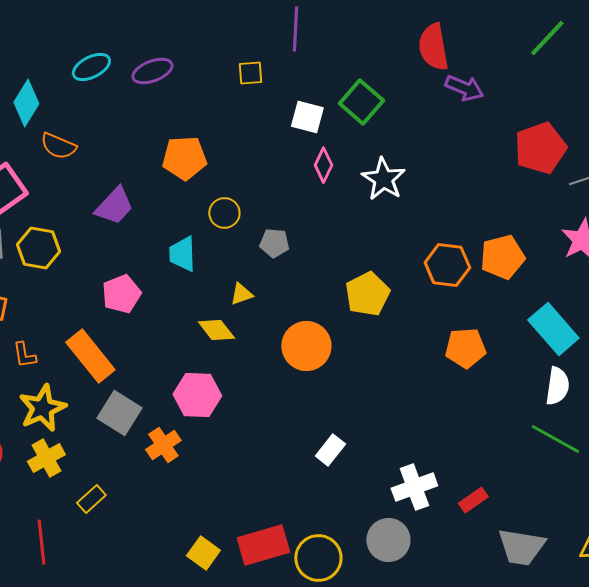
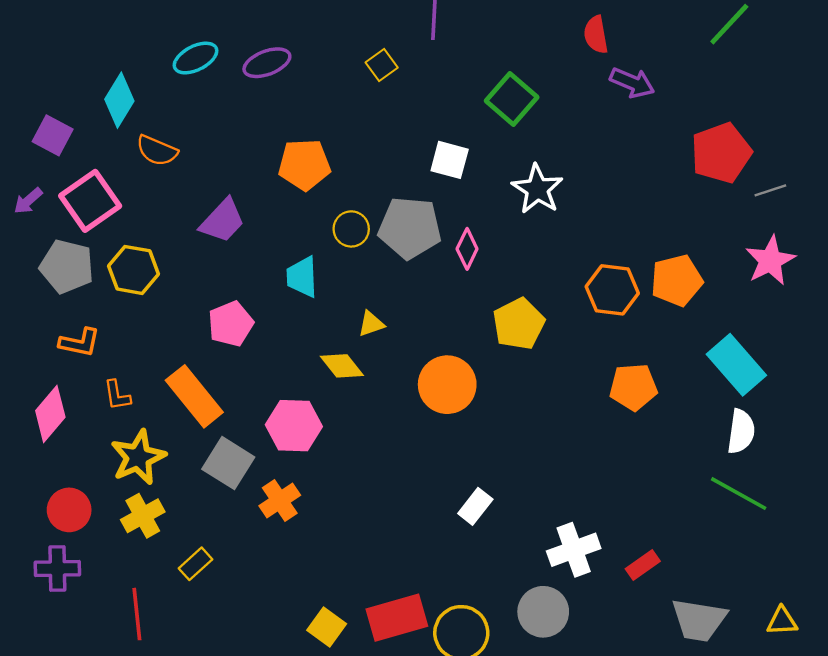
red semicircle: (433, 47) -> (596, 35), size x0.7
yellow square: (250, 73) -> (382, 65), turned -32
white square: (307, 117) -> (450, 160), moved
pink diamond: (323, 165) -> (467, 249), moved
gray pentagon: (274, 243) -> (410, 228), moved, size x1.8
pink hexagon: (197, 395) -> (294, 426), moved

